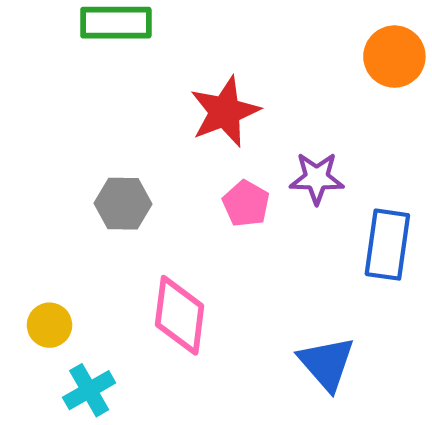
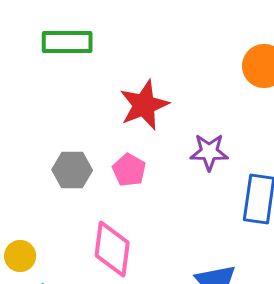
pink pentagon: (246, 204) -> (129, 170), moved

